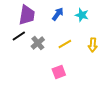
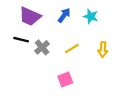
purple trapezoid: (27, 15) -> (30, 16), turned 105
black line: (19, 36) -> (21, 40), turned 48

